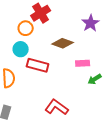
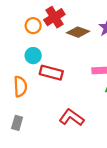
orange circle: (26, 28) -> (33, 26), moved
brown diamond: (63, 43) -> (78, 32), moved

